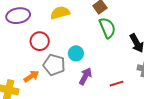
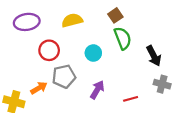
cyan circle: (76, 53) -> (93, 53), moved
gray pentagon: (54, 65) -> (64, 76), turned -30

